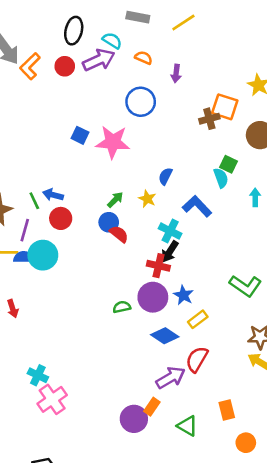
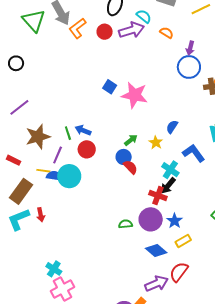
blue circle: (141, 102) -> (189, 67), moved

